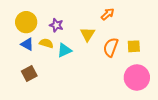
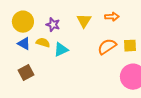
orange arrow: (108, 14) -> (112, 17), moved, turned 40
yellow triangle: (88, 34) -> (84, 21), moved
orange semicircle: (111, 47) -> (107, 47), turned 36

